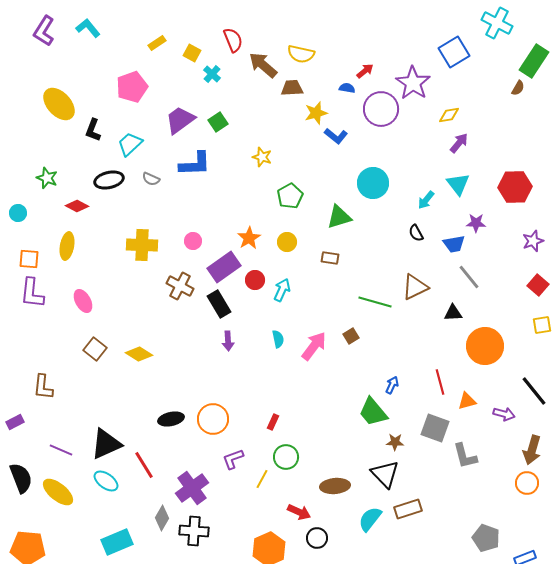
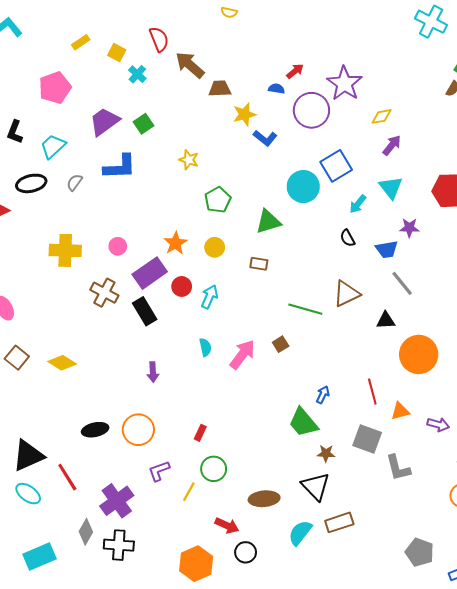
blue square: (454, 52) -> (336, 166), moved
yellow semicircle: (301, 54) -> (229, 12), moved, size x0.6
gray semicircle: (151, 179) -> (74, 182), turned 102
purple arrow: (228, 341) -> (153, 372), moved

